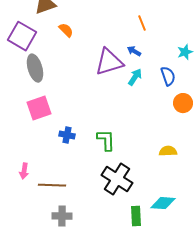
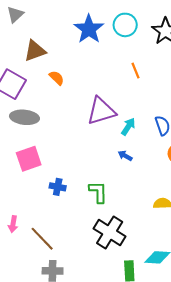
blue arrow: (134, 51) -> (125, 156), moved
gray ellipse: (35, 68) -> (24, 117), turned -68
brown line: (52, 185) -> (42, 239), turned 44

